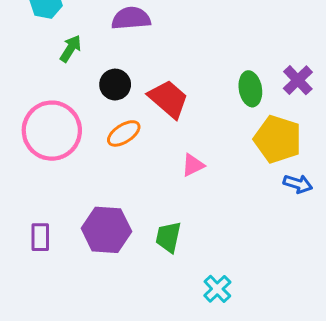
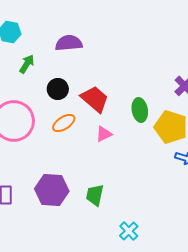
green ellipse: (250, 89) -> (140, 110), moved
pink triangle: (193, 165) -> (104, 134), moved

